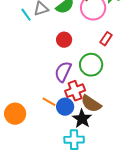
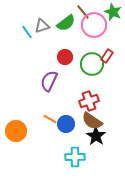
green circle: (91, 65) -> (92, 64), moved
purple semicircle: (63, 72) -> (49, 81), moved
red cross: (75, 91) -> (89, 101), moved
black star: (82, 119) -> (96, 136), moved

